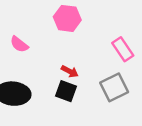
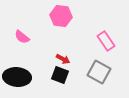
gray square: (114, 87) -> (99, 72), turned -35

